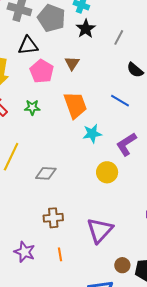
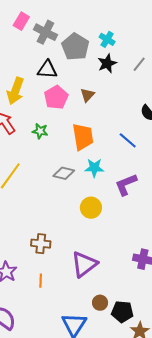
gray line: (119, 37) -> (139, 64), moved
yellow circle: (107, 172) -> (91, 208), moved
gray diamond: (46, 173) -> (64, 173), moved

